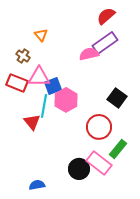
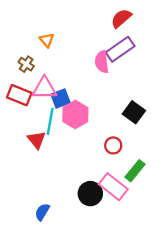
pink semicircle: (89, 54) -> (102, 62), turned -84
red circle: (99, 127) -> (113, 145), size x0.6
blue semicircle: (37, 185) -> (42, 212), turned -49

